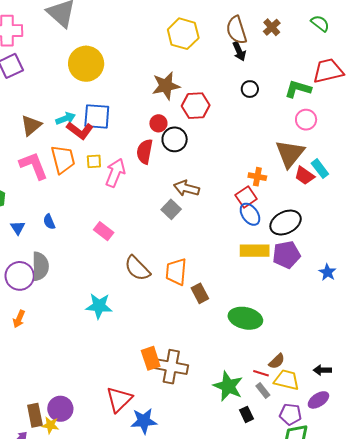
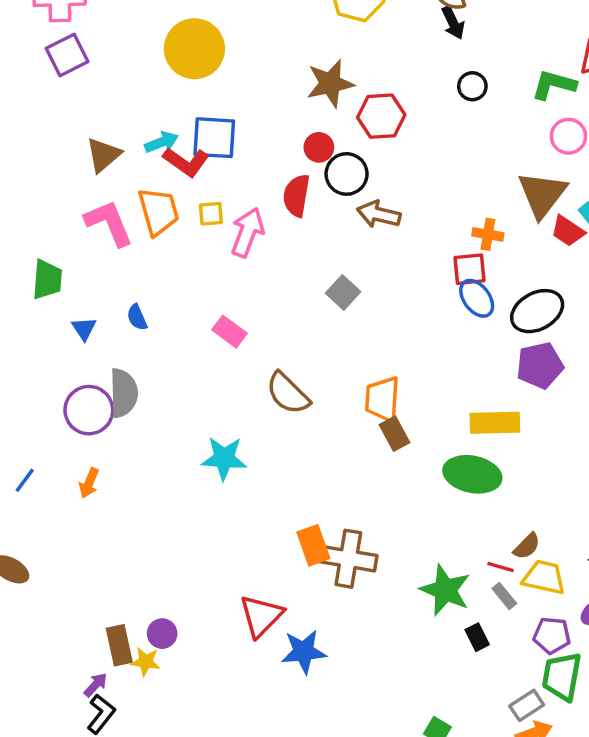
brown arrow: (186, 188) -> (379, 214), moved
red square: (246, 197) -> (469, 269), turned 30
yellow rectangle: (255, 251) -> (495, 423), moved
orange trapezoid: (176, 272) -> (382, 399), moved
purple circle: (60, 409) -> (162, 634), size x0.7

